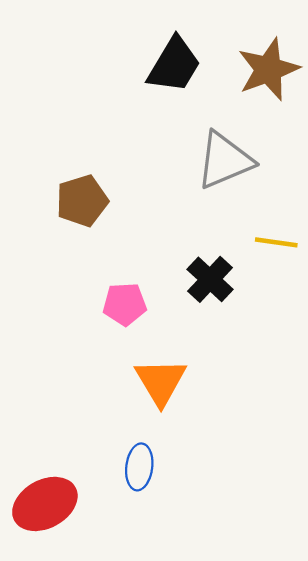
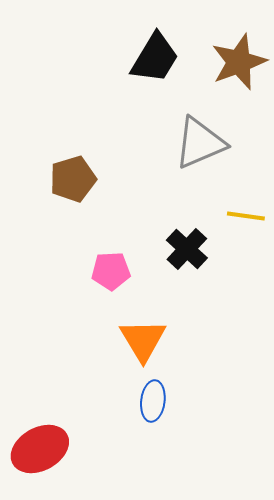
blue ellipse: (139, 467) -> (153, 401), moved

